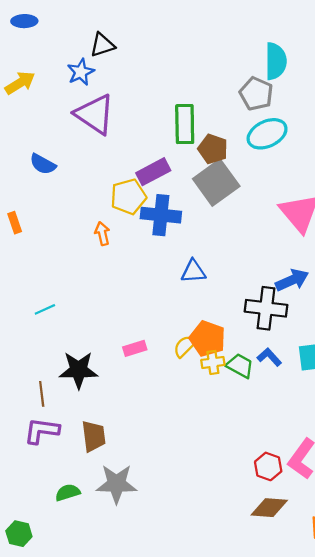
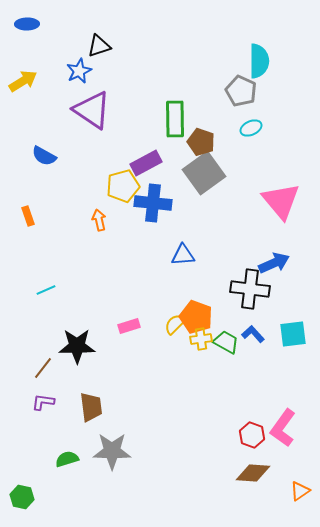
cyan ellipse: (267, 134) -> (251, 128), size x0.6
orange rectangle: (15, 223) -> (28, 216), moved
brown line: (42, 394) -> (43, 368), turned 45
purple L-shape: (42, 431) -> (43, 402), size x0.7

